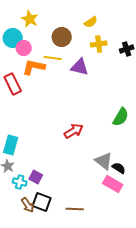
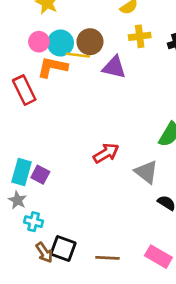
brown circle: (62, 37) -> (90, 42), moved
cyan circle: (13, 38) -> (60, 43), moved
gray triangle: (104, 161) -> (146, 172), moved
purple square: (36, 177) -> (40, 175), moved
pink rectangle: (113, 184) -> (158, 257), moved

